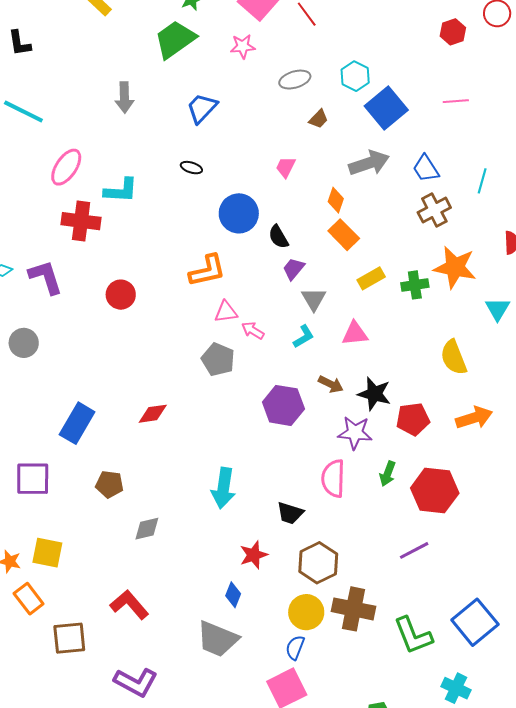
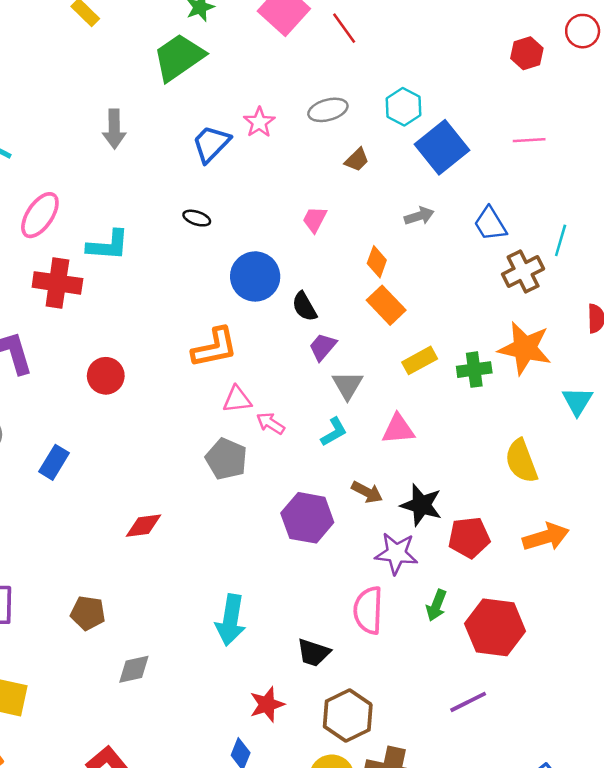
pink star: (243, 46) -> (259, 122), moved, turned -30
gray arrow: (369, 163) -> (419, 216), size x0.6
brown cross: (434, 210) -> (523, 271), moved
blue rectangle: (77, 423) -> (54, 462), moved, size x0.7

